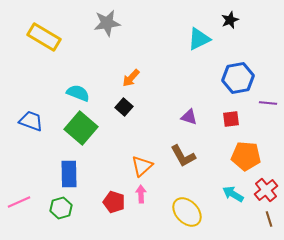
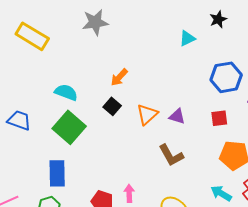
cyan triangle: (199, 39) -> (187, 38), size x0.7
orange triangle: (142, 166) -> (147, 114), moved

